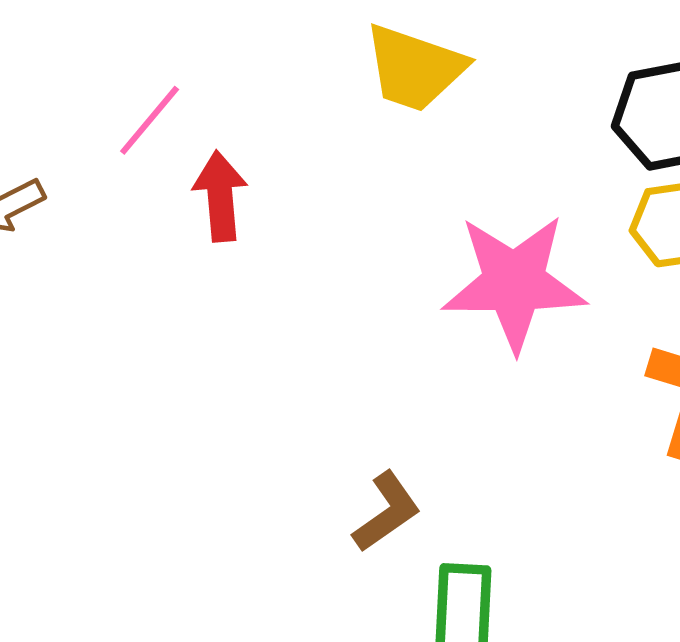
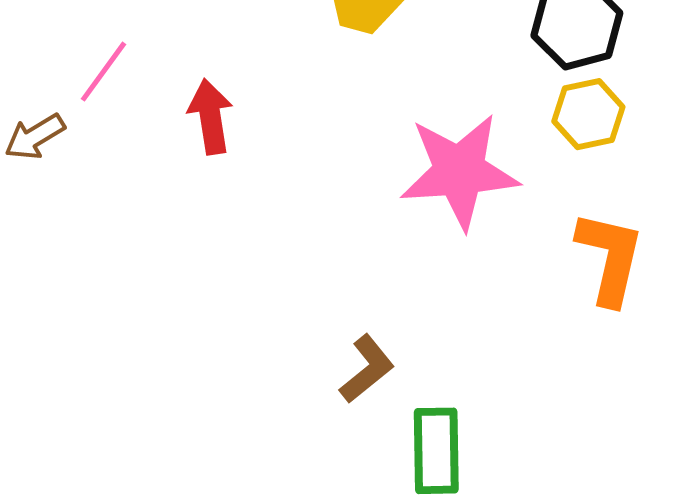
pink line: (150, 120) -> (104, 72), moved

